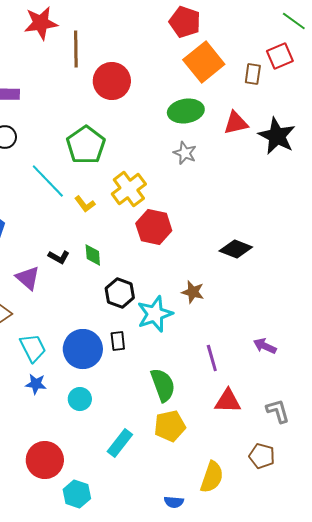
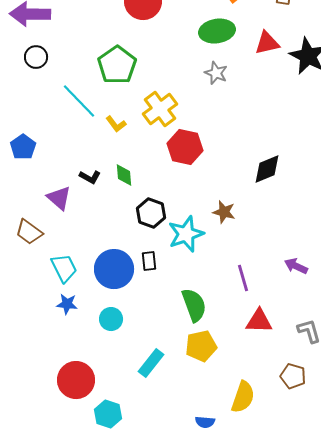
black diamond: (236, 249) -> (267, 169), turned -44

